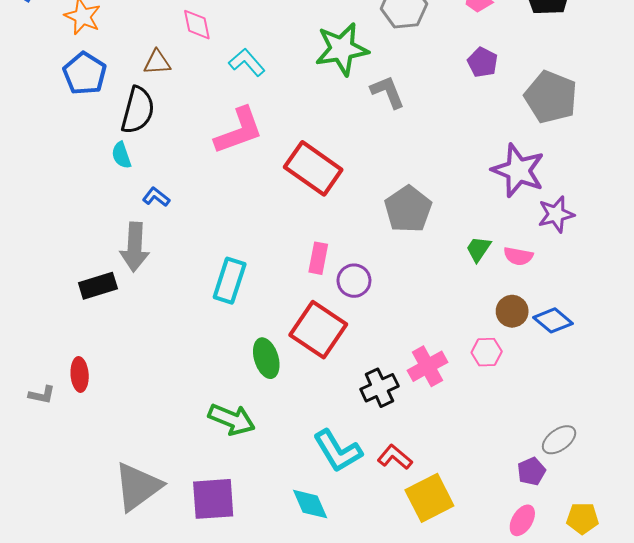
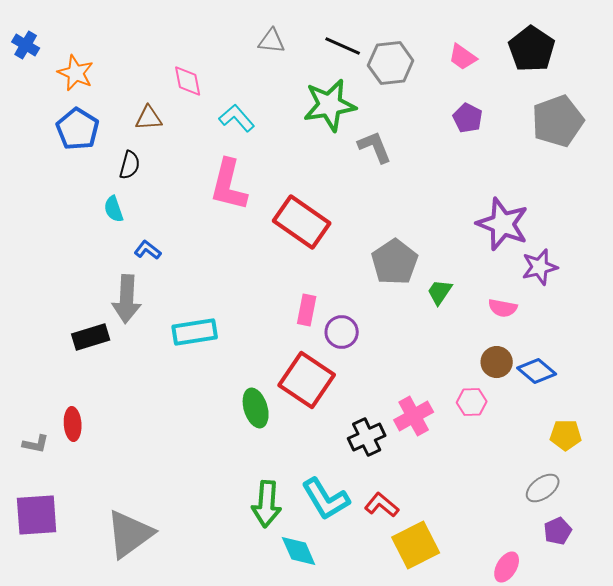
gray pentagon: (551, 97) -> (558, 121), moved, turned 30
black semicircle: (138, 110) -> (130, 165), size x0.6
pink L-shape: (239, 131) -> (229, 185), turned 124
green trapezoid: (478, 249) -> (440, 292), moved
cyan rectangle: (230, 281) -> (195, 332), moved, turned 63
green arrow: (232, 419) -> (267, 504), moved, turned 72
purple pentagon: (531, 471) -> (558, 531), moved
purple square: (213, 499) -> (37, 515), moved
yellow pentagon: (582, 518) -> (566, 435), moved

